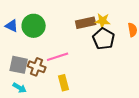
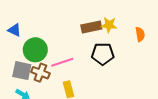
green circle: (34, 26) -> (35, 50), moved
black pentagon: (104, 39) -> (103, 54), moved, turned -30

